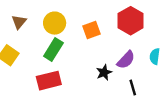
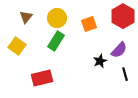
red rectangle: (49, 81) -> (42, 78), moved

